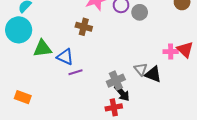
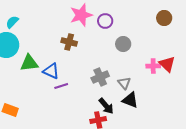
gray circle: (140, 12) -> (123, 44), moved
black triangle: (153, 74) -> (130, 100), moved
gray cross: (116, 81) -> (100, 77), moved

